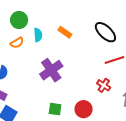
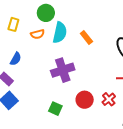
cyan semicircle: (38, 35) -> (60, 33), size x1.5
red circle: (84, 109) -> (85, 100), moved

